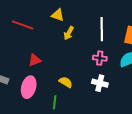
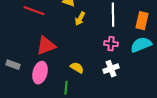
red triangle: (35, 60) -> (46, 46), size x1.5
white cross: (100, 83) -> (111, 69), turned -35

